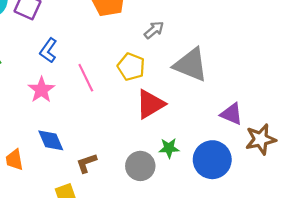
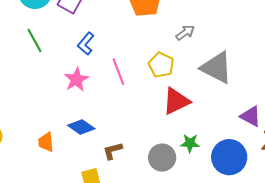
blue diamond: (51, 140) -> (81, 127), turned -36

